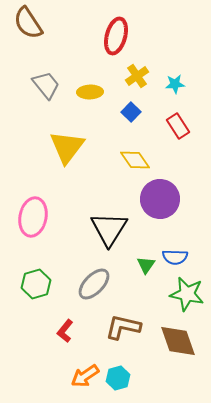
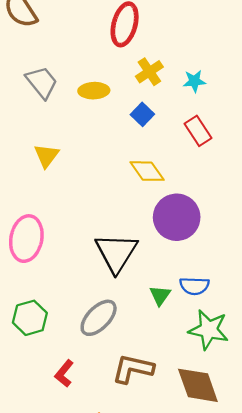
yellow triangle: (67, 147) -> (46, 156), moved, size x0.6

